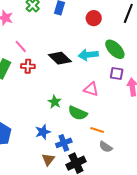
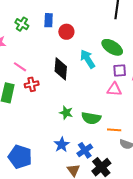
red circle: (94, 18) -> (66, 32), moved
cyan arrow: (88, 55) -> (88, 59), turned 78
black diamond: (60, 58) -> (61, 69), turned 65
pink triangle: (91, 89) -> (114, 89), moved

